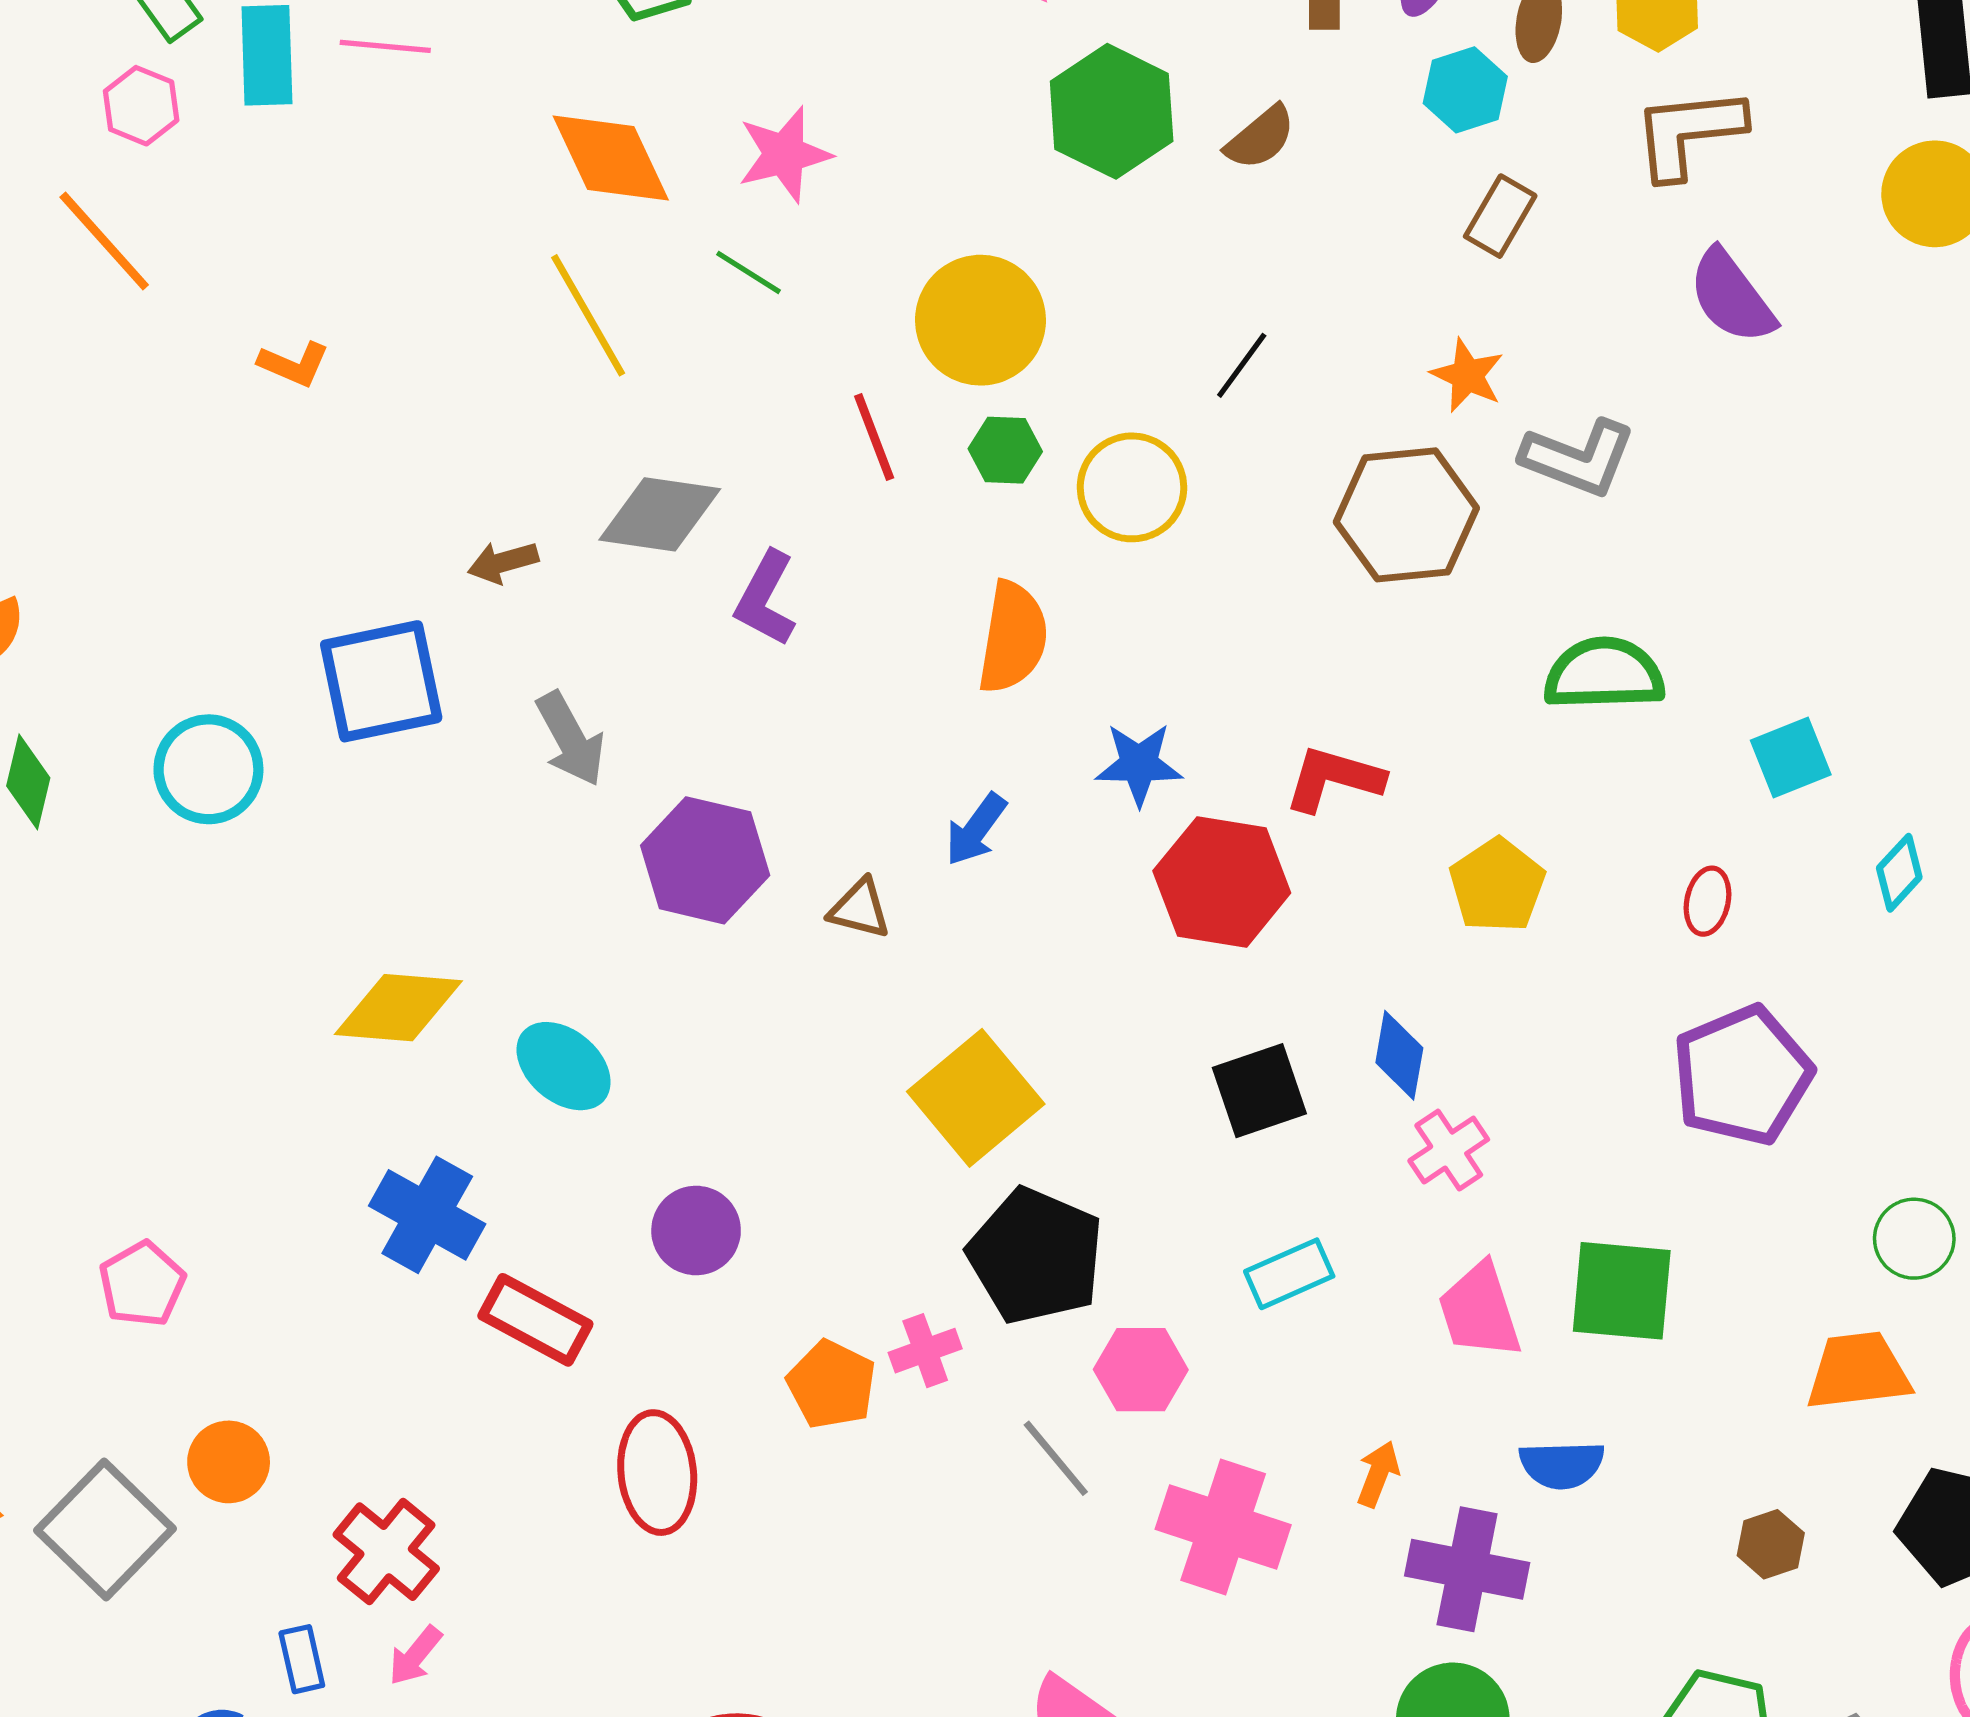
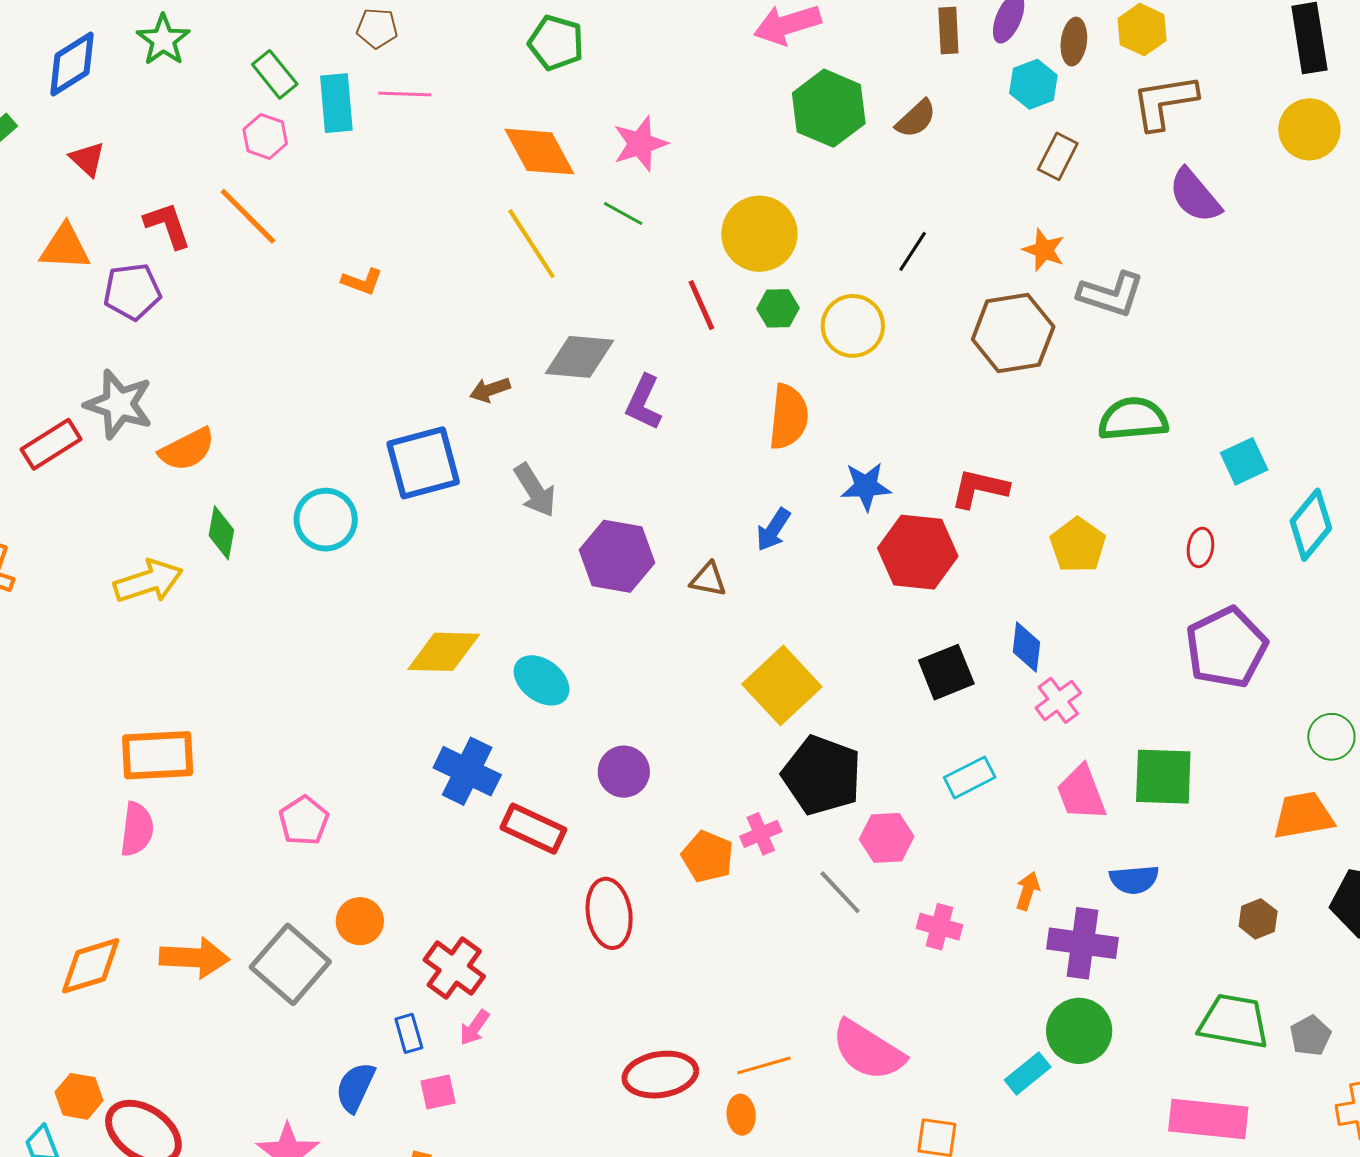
cyan diamond: (1899, 873) -> (1311, 525), size x1.6
pink cross: (1223, 1527) -> (940, 927), size x0.6

